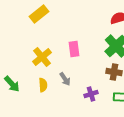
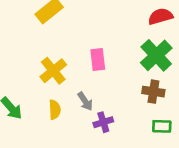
purple cross: (91, 94) -> (103, 122), moved

